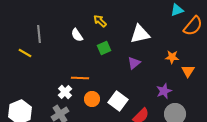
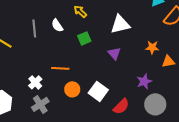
gray line: (39, 34) -> (34, 28), moved
purple triangle: (134, 63) -> (114, 53), turned -32
orange triangle: (188, 71) -> (168, 61), turned 48
white cross: (65, 92) -> (35, 82), moved

